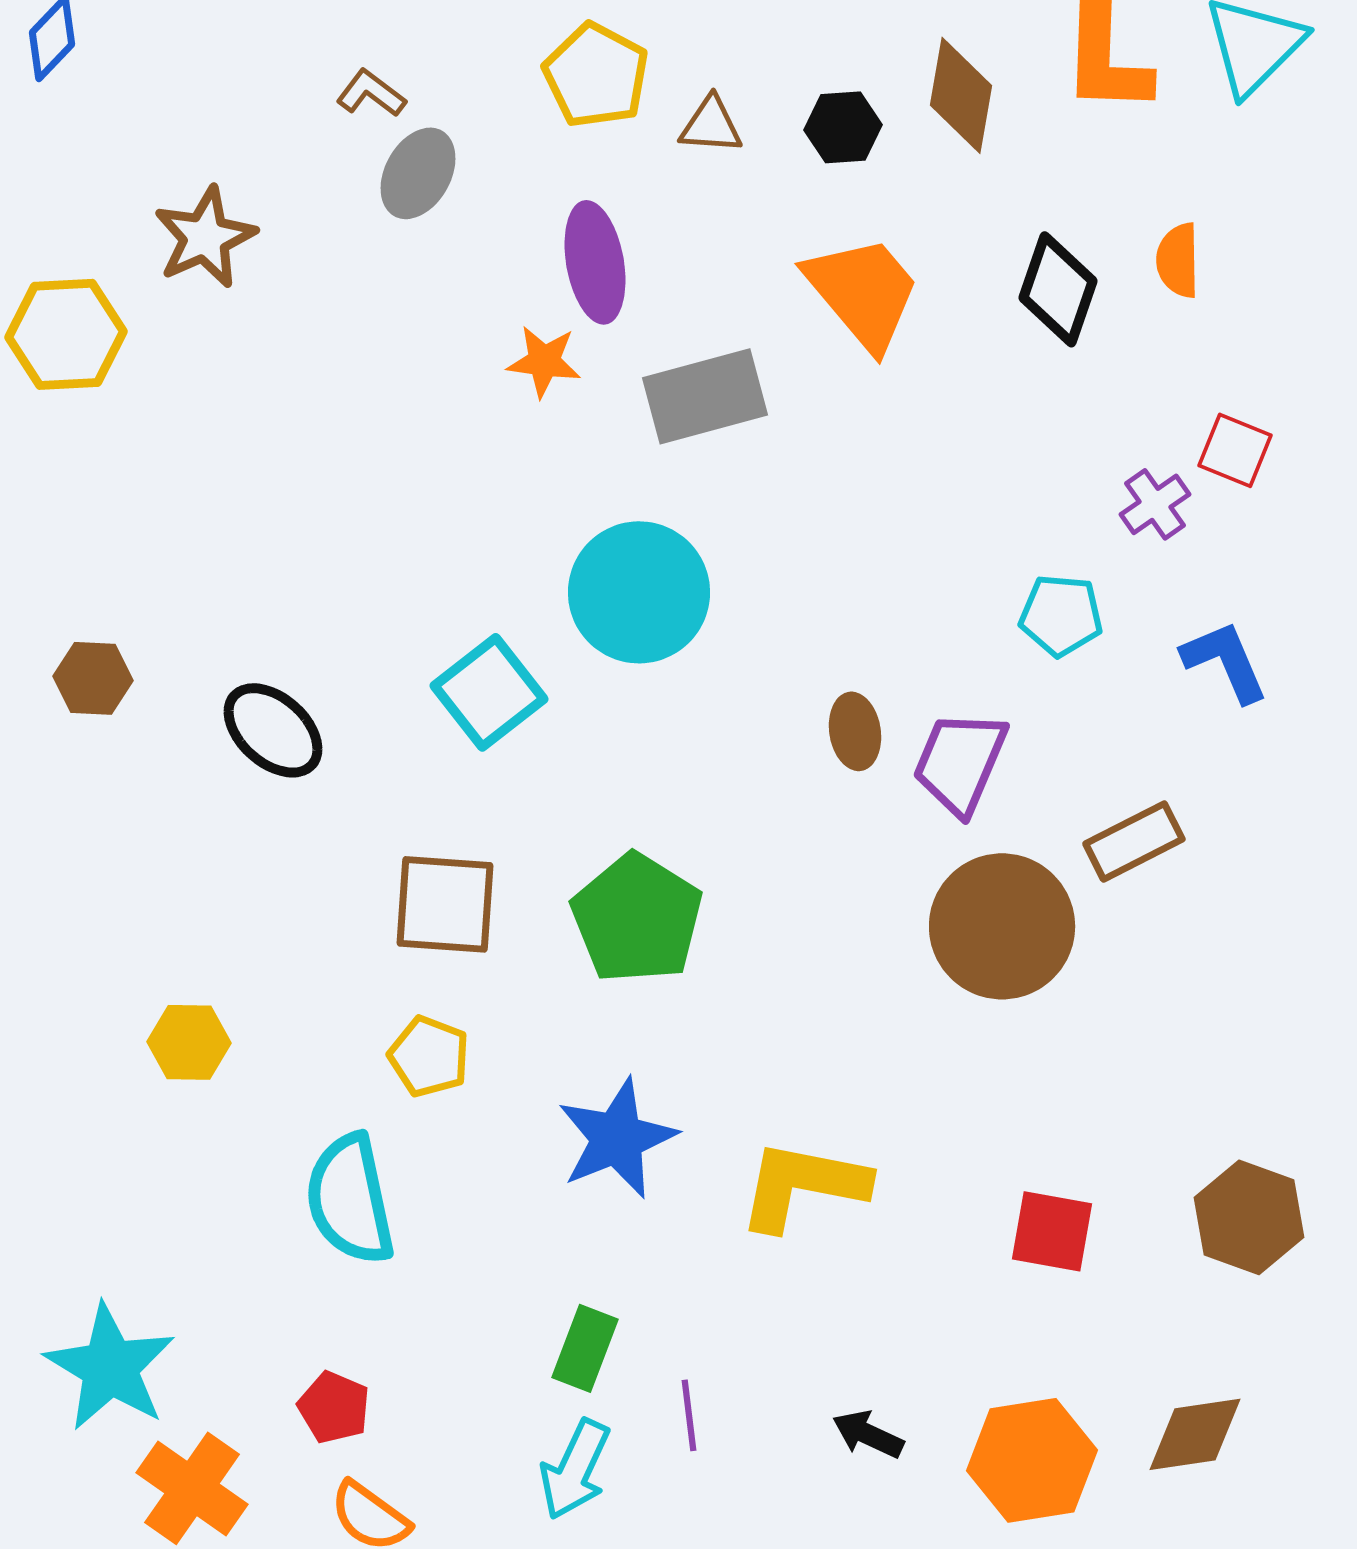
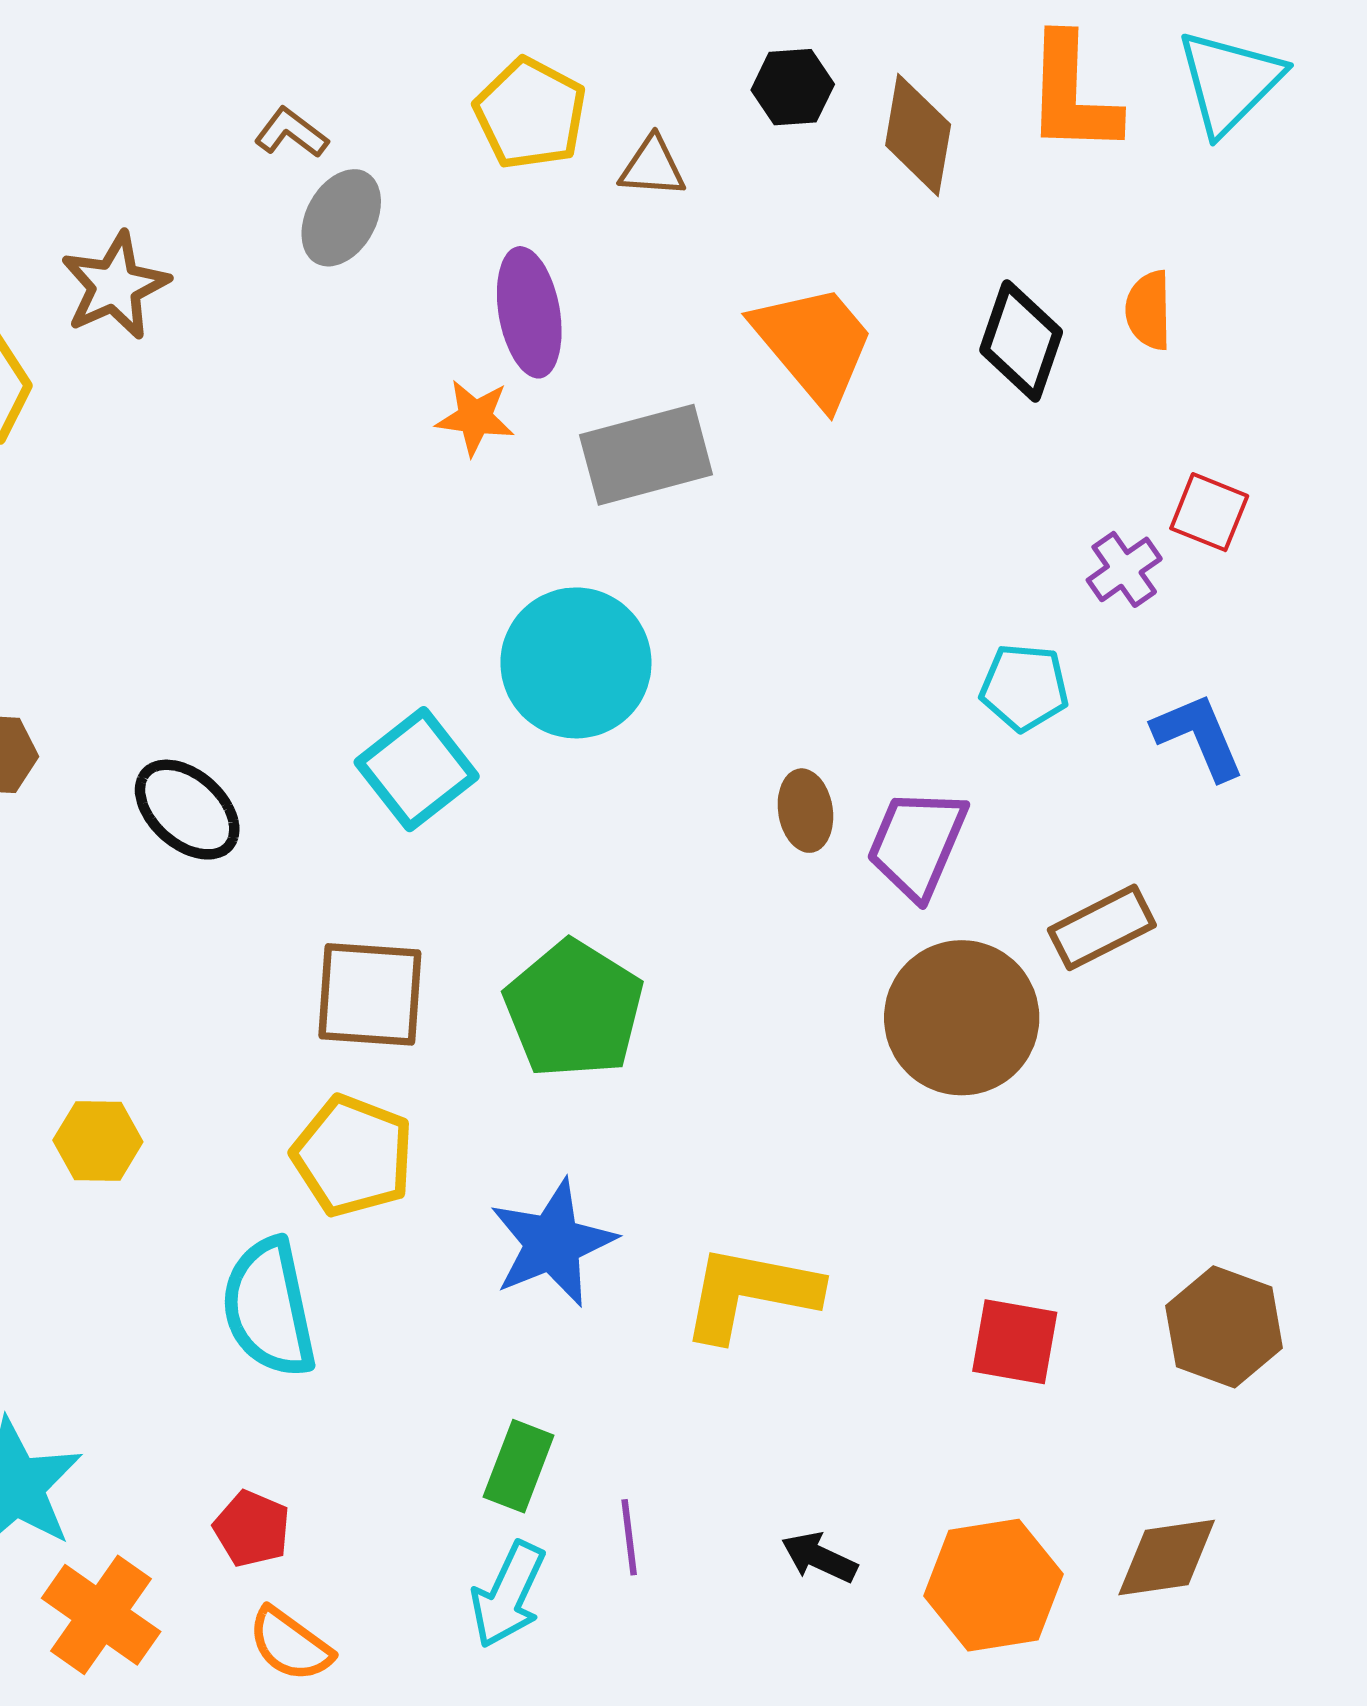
black hexagon: (843, 127) -> (793, 87), moved
yellow pentagon: (429, 1056) -> (353, 1156), size x1.4

